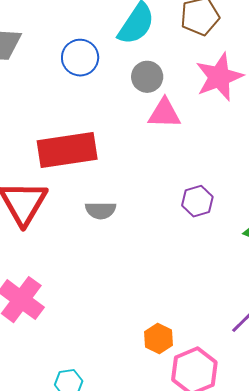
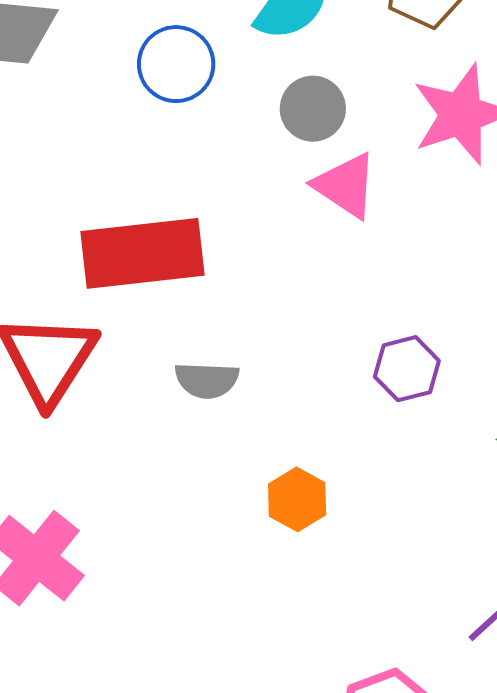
pink triangle: (164, 113) -> (346, 185), turned 30
orange hexagon: (159, 338) -> (297, 499), moved

